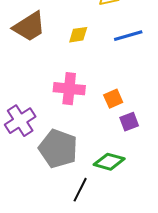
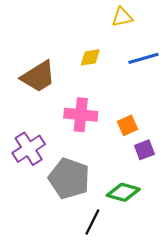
brown trapezoid: (29, 27) -> (38, 76), moved

